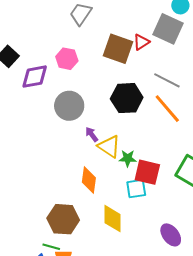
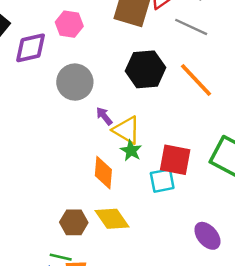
gray line: (167, 80) -> (191, 27), moved
green star: (128, 158) -> (131, 151), moved, turned 30
brown hexagon: (63, 219) -> (74, 222), size x0.7
yellow diamond: (112, 219) -> (112, 219), moved, turned -32

